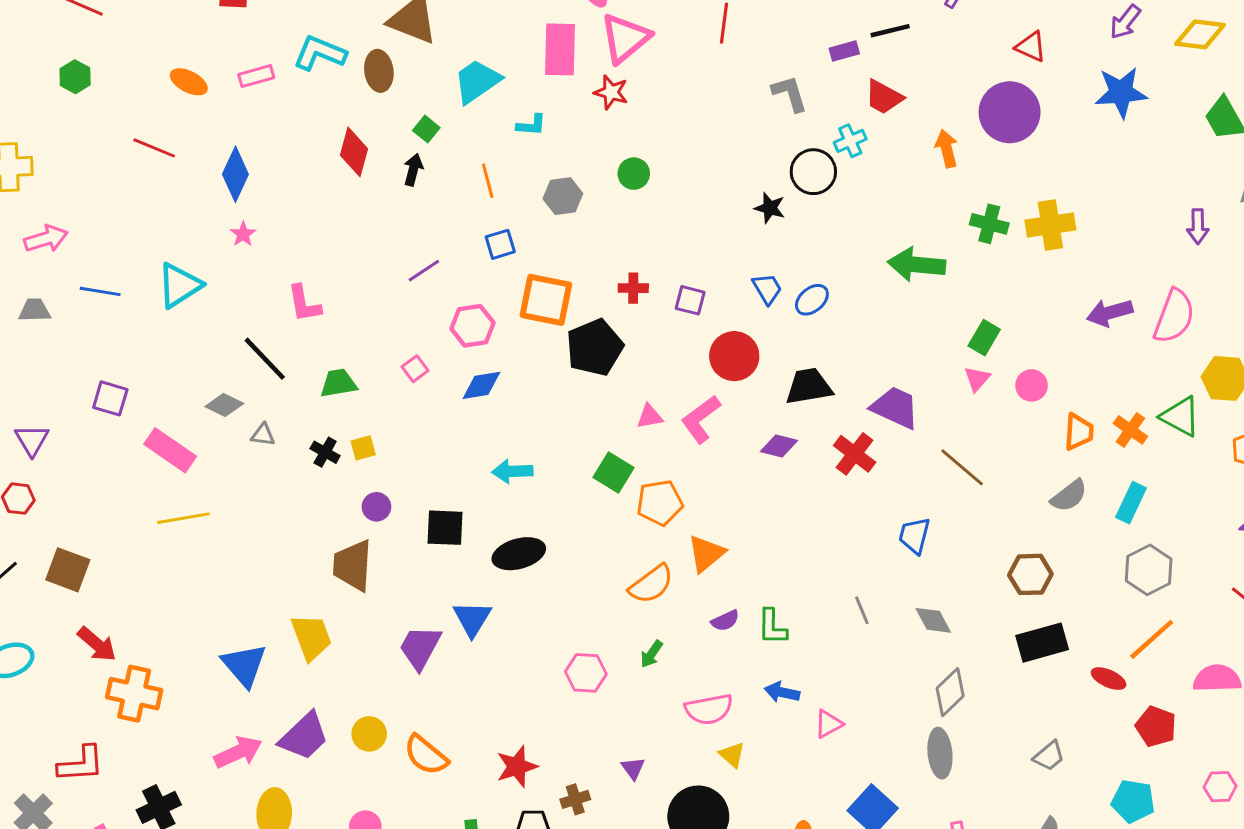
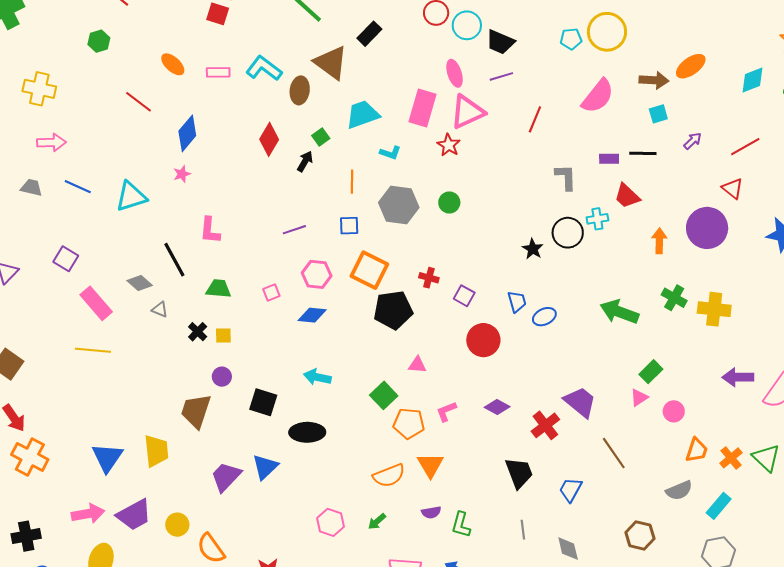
gray hexagon: (563, 196) -> (399, 205), size x1.5
black trapezoid: (809, 386) -> (519, 473), moved, turned 64
pink L-shape: (701, 419) -> (446, 411), moved, size x0.7
orange triangle: (706, 554) -> (430, 465), turned -36

